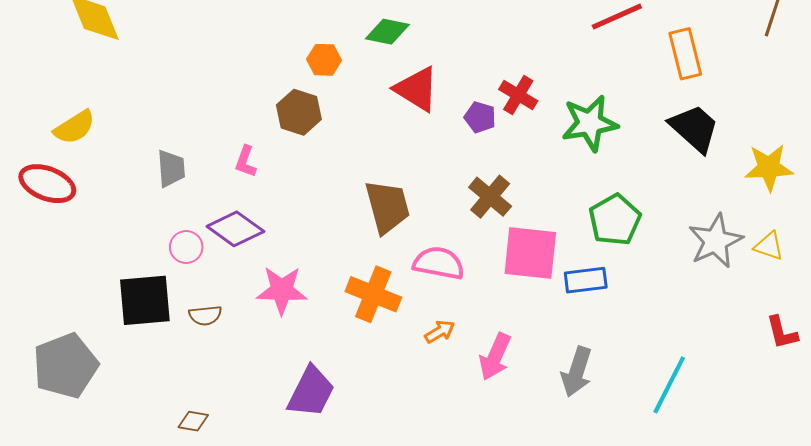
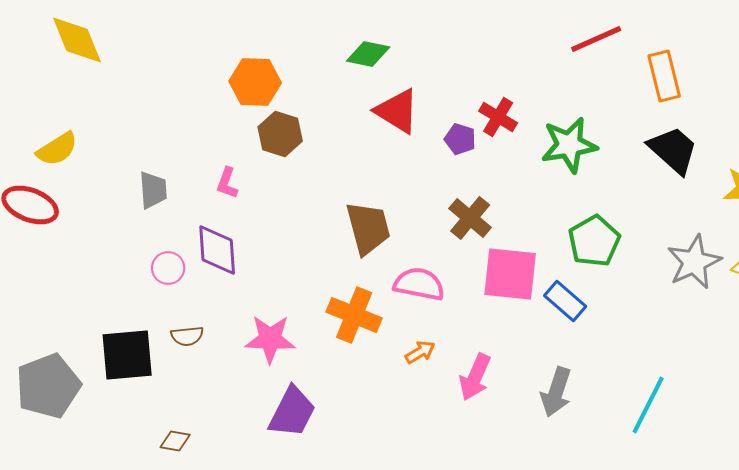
orange hexagon: (324, 60) -> (255, 82), moved, size x1.5
purple diamond: (235, 229) -> (217, 250), turned 50
blue rectangle: (586, 280) -> (565, 301), turned 48
pink star: (282, 290) -> (270, 339), moved
black square: (145, 300) -> (127, 355), moved

